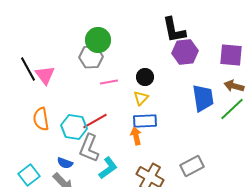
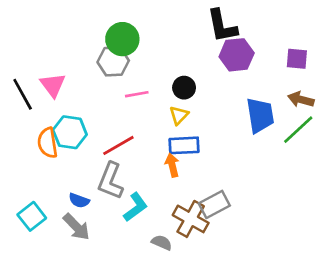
purple square: (231, 55) -> (297, 59), size x0.7
black line: (28, 69) -> (23, 94), moved
cyan hexagon: (74, 127) -> (70, 132), moved
gray rectangle: (192, 166) -> (214, 204), moved

